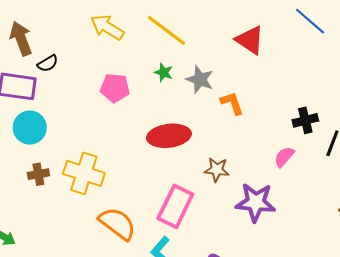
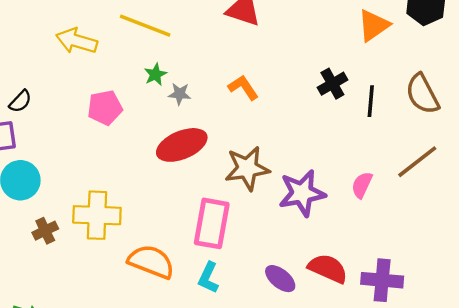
green star: (164, 72) -> (155, 74), turned -30
gray star: (200, 80) -> (180, 94), moved, size x0.7
pink semicircle: (284, 157) -> (362, 185), moved
brown star: (217, 170) -> (247, 168), size x1.5

